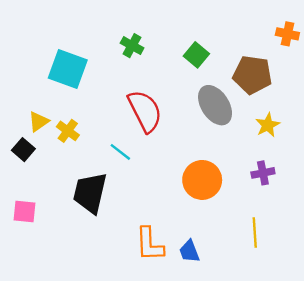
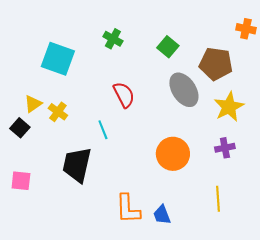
red semicircle: (145, 111) -> (124, 95), size x0.7
yellow star: (268, 125) -> (229, 107), size x1.4
cyan line: (120, 152) -> (103, 130), turned 30

